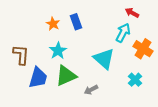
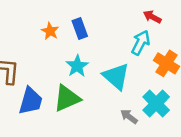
cyan star: (58, 51) -> (77, 66), moved
cyan cross: (135, 80) -> (156, 104), size x1.5
gray arrow: (91, 90) -> (129, 116), moved, turned 64

